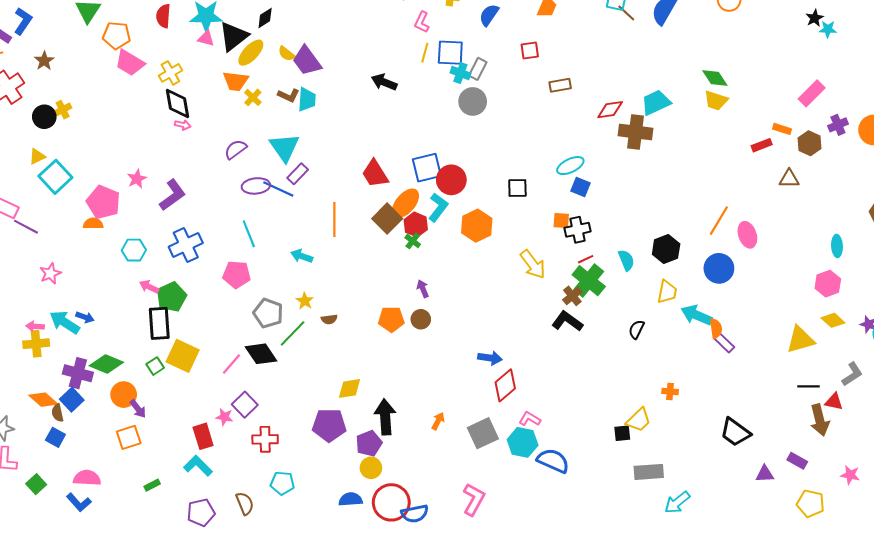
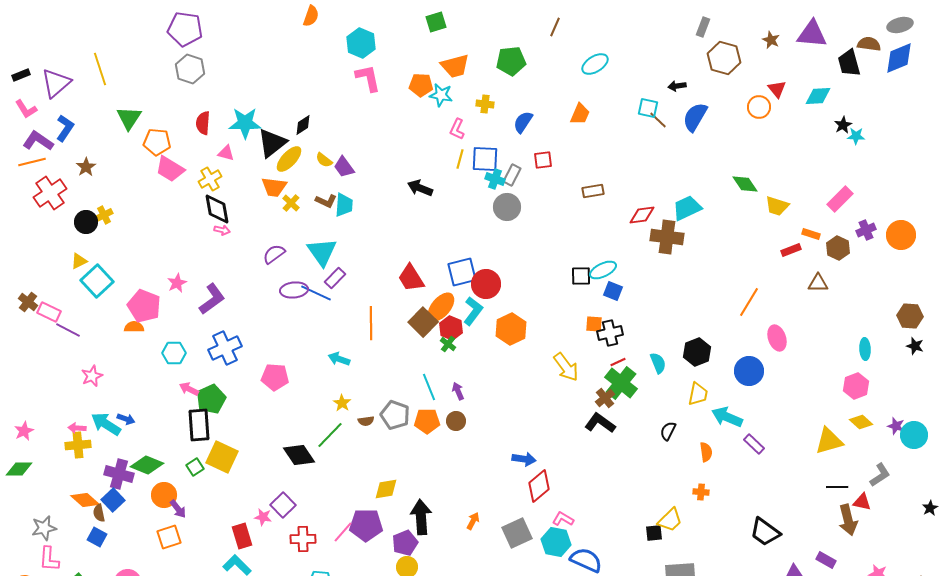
pink triangle: (206, 38) -> (226, 153), moved
red square: (530, 51) -> (543, 160), moved
purple trapezoid: (307, 61) -> (344, 167), size x0.7
yellow trapezoid: (716, 100) -> (777, 206), moved
black square: (517, 188) -> (581, 276), moved
orange line: (719, 221) -> (749, 302), moved
cyan line: (249, 234) -> (429, 387), moved
gray pentagon: (268, 313) -> (395, 415), moved
orange semicircle: (716, 328) -> (706, 452), moved
pink line: (232, 364) -> (343, 532), moved

